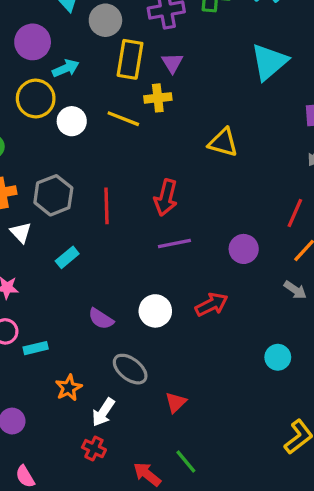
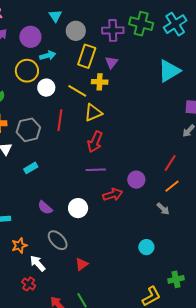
yellow triangle: (223, 142) -> (93, 113), moved, turned -48
red line: (106, 206) -> (60, 120), moved
red arrow: (211, 305) -> (113, 195), moved
white arrow: (103, 412) -> (38, 263), turned 96

